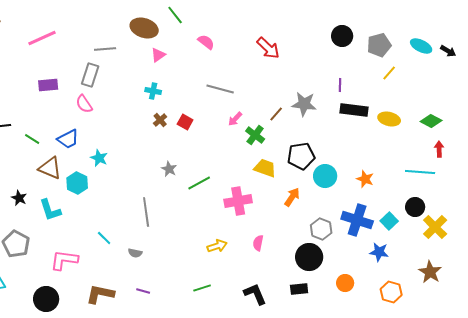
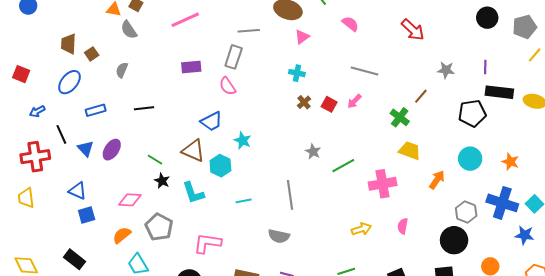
gray star: (304, 104) -> (446, 70), moved, size x0.7
pink arrow: (235, 119) -> (354, 101), moved
green line: (32, 139) -> (155, 160), moved
black pentagon: (301, 156) -> (472, 113), moved
cyan line: (104, 238) -> (244, 201), moved, turned -56
gray semicircle: (135, 253) -> (279, 236), size x1.5

